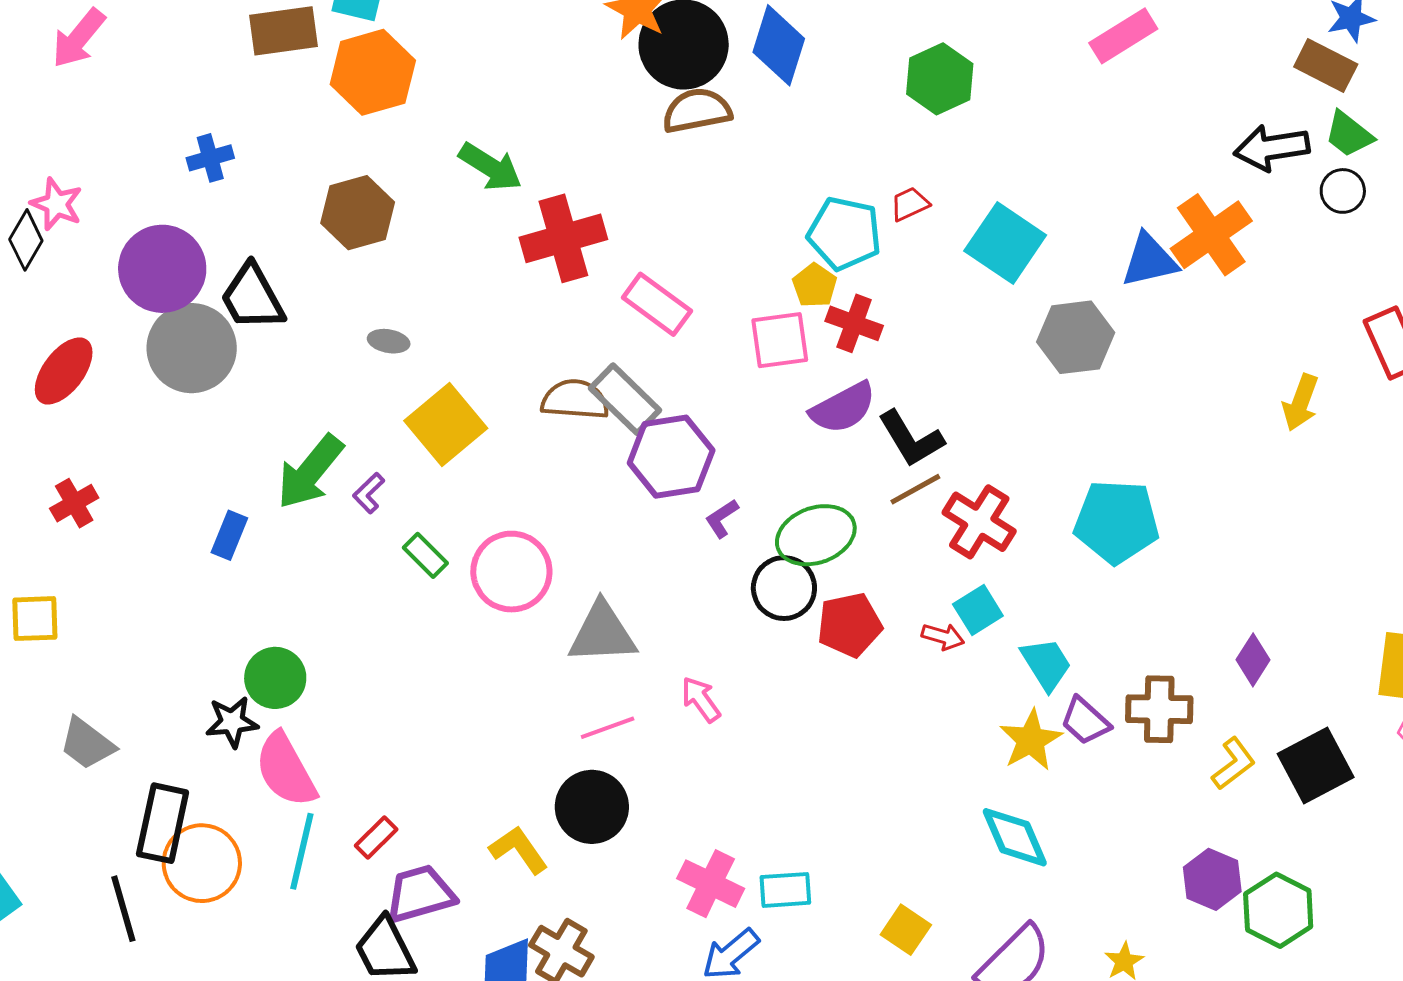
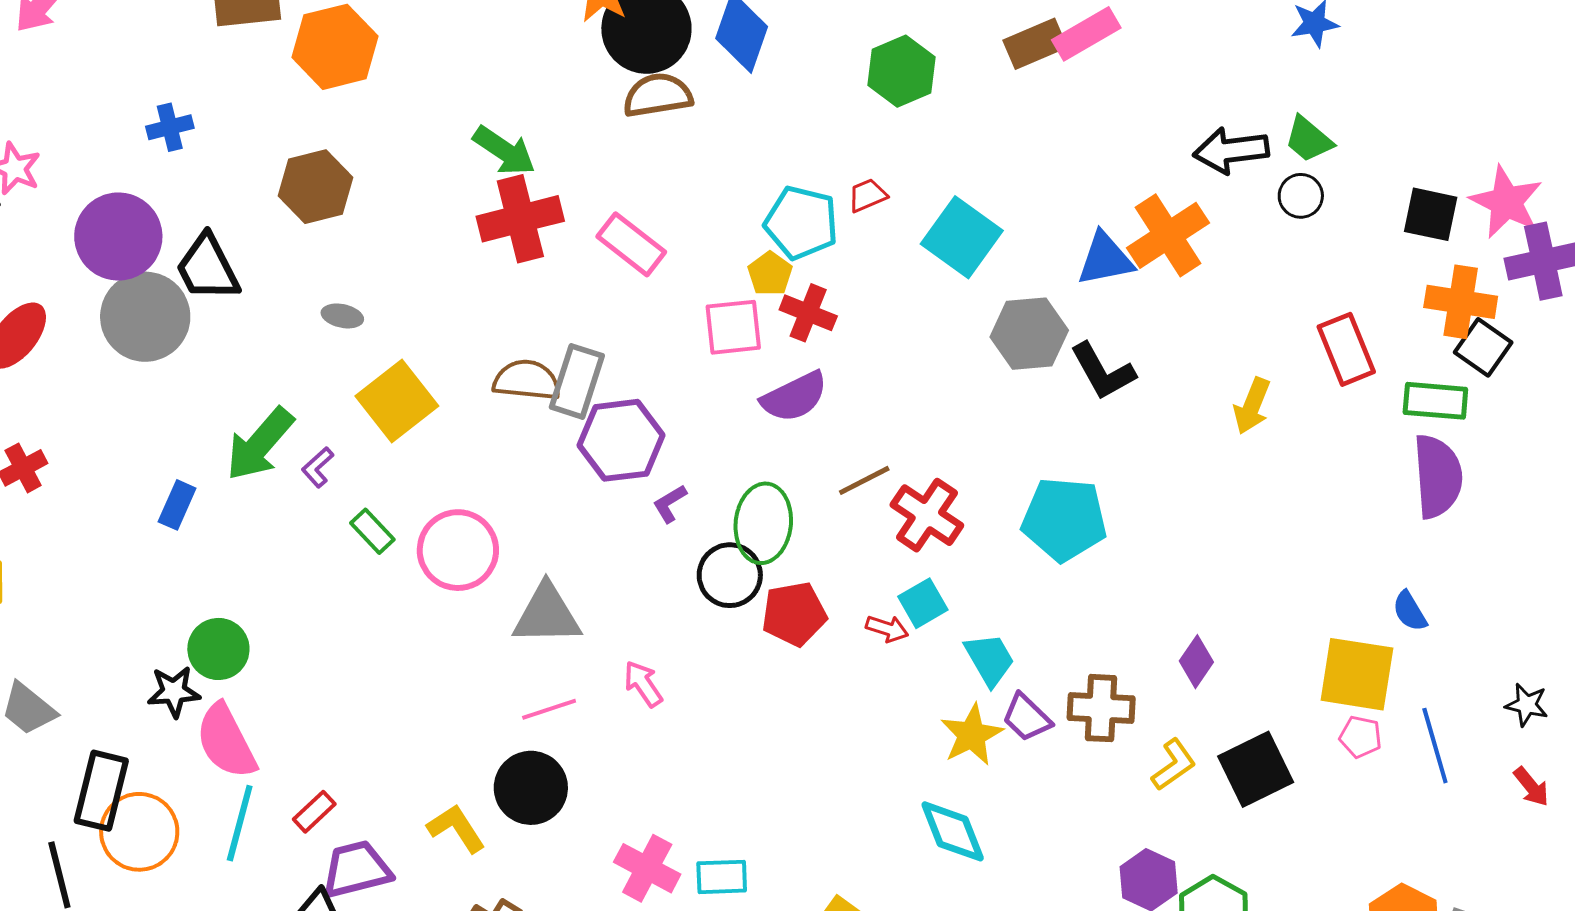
brown rectangle: (1326, 65) -> (1035, 44), moved, turned -52
green arrow: (490, 167) -> (504, 151), moved
pink rectangle: (657, 304) -> (631, 244), moved
gray rectangle: (625, 399) -> (577, 381), turned 62
black L-shape: (911, 439) -> (1103, 371), moved
green ellipse: (816, 535) -> (763, 523), turned -66

